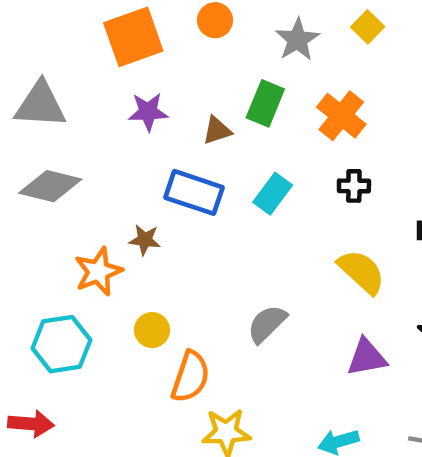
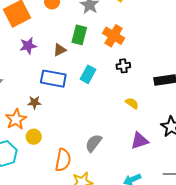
yellow semicircle: (361, 272) -> (132, 103), size x0.6
gray semicircle: (267, 324) -> (94, 143), moved
yellow circle: (152, 330) -> (34, 137), moved

